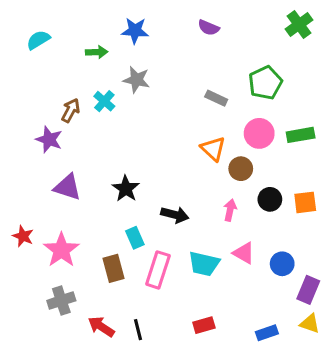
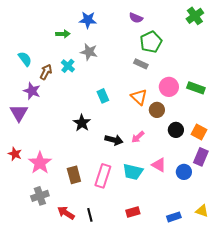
cyan semicircle: (38, 40) -> (25, 59), moved, turned 84
green pentagon: (265, 83) -> (151, 42), moved
green rectangle: (301, 135) -> (196, 88), turned 30
purple triangle: (67, 187) -> (19, 113), moved, turned 42
orange square: (305, 202) -> (199, 132), turned 35
pink arrow: (230, 210) -> (138, 137), moved, turned -144
cyan rectangle: (135, 238) -> (103, 96), moved
purple rectangle: (308, 290) -> (201, 157), moved

